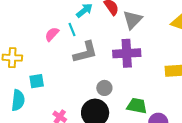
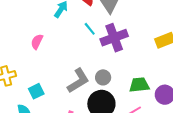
cyan line: (72, 30) -> (90, 29), moved
gray L-shape: (85, 52) -> (78, 81), moved

